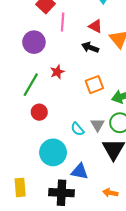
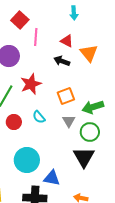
red star: (57, 72) -> (31, 84), size x1.5
gray triangle: (98, 125) -> (69, 121), moved
cyan semicircle: (77, 129) -> (39, 117), moved

